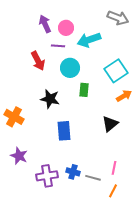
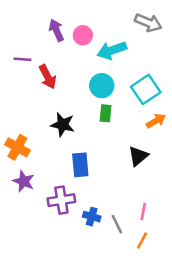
purple line: (58, 46) -> (22, 59), moved
cyan circle: (70, 68) -> (102, 86), moved
purple star: (19, 156) -> (24, 181), moved
purple cross: (47, 176) -> (61, 200), moved
gray line: (93, 178) -> (117, 224), turned 49

